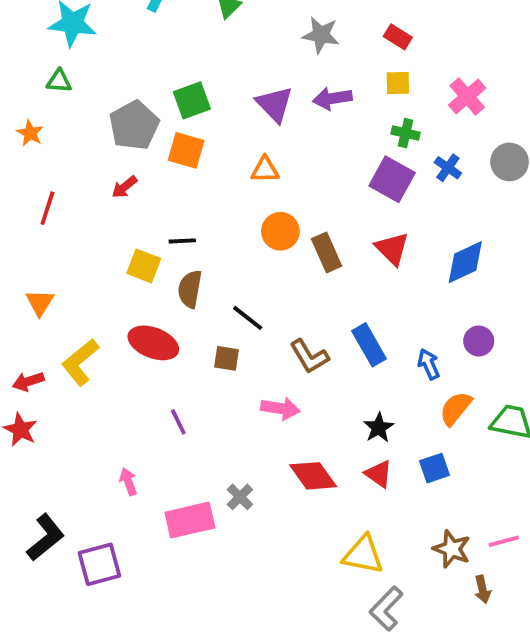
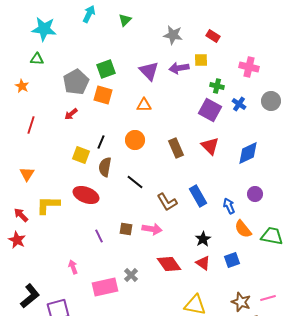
yellow square: (398, 83) -> (201, 60), moved
pink cross: (467, 96) -> (249, 67), turned -36
orange circle: (280, 231) -> (135, 140), moved
black line: (182, 241) -> (101, 142), turned -64
brown square: (226, 358) -> (126, 229), moved
yellow L-shape: (80, 362) -> (48, 205), turned 40
red arrow: (28, 381) -> (21, 215), turned 63
orange semicircle: (456, 408) -> (243, 229), turned -78

